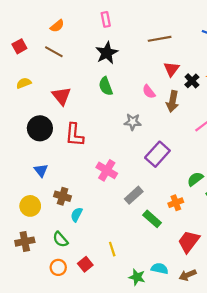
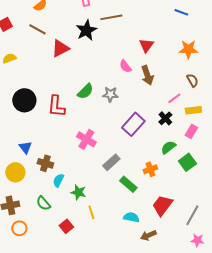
brown line: (160, 39) -> (111, 17), moved
black cross: (192, 81) -> (165, 118), moved
green semicircle: (106, 86) -> (85, 91), moved, turned -114
red triangle: (61, 96) -> (60, 48), moved, turned 42
brown arrow: (173, 101) -> (147, 75), turned -30
blue triangle: (41, 170) -> (25, 147), moved
orange circle: (58, 267) -> (19, 228), moved
cyan semicircle: (160, 268) -> (131, 217), moved
brown arrow: (188, 275) -> (148, 235), moved
green star: (137, 277) -> (78, 192), moved

